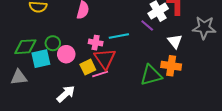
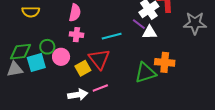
white triangle: (175, 41) -> (149, 32), moved, turned -49
pink cross: (96, 43) -> (76, 35), moved
pink line: (100, 74) -> (100, 88), moved
gray triangle: (19, 77) -> (15, 69), moved
white arrow: (66, 94) -> (78, 95), moved, turned 36

